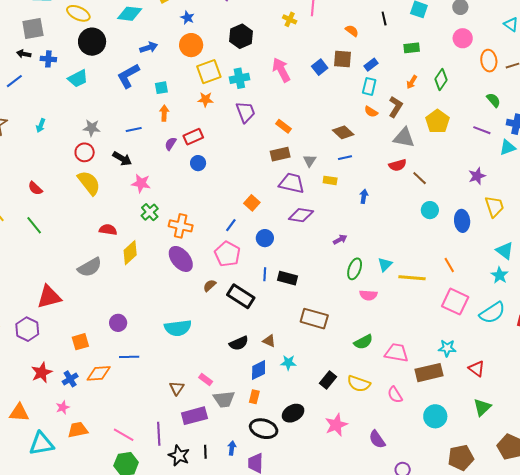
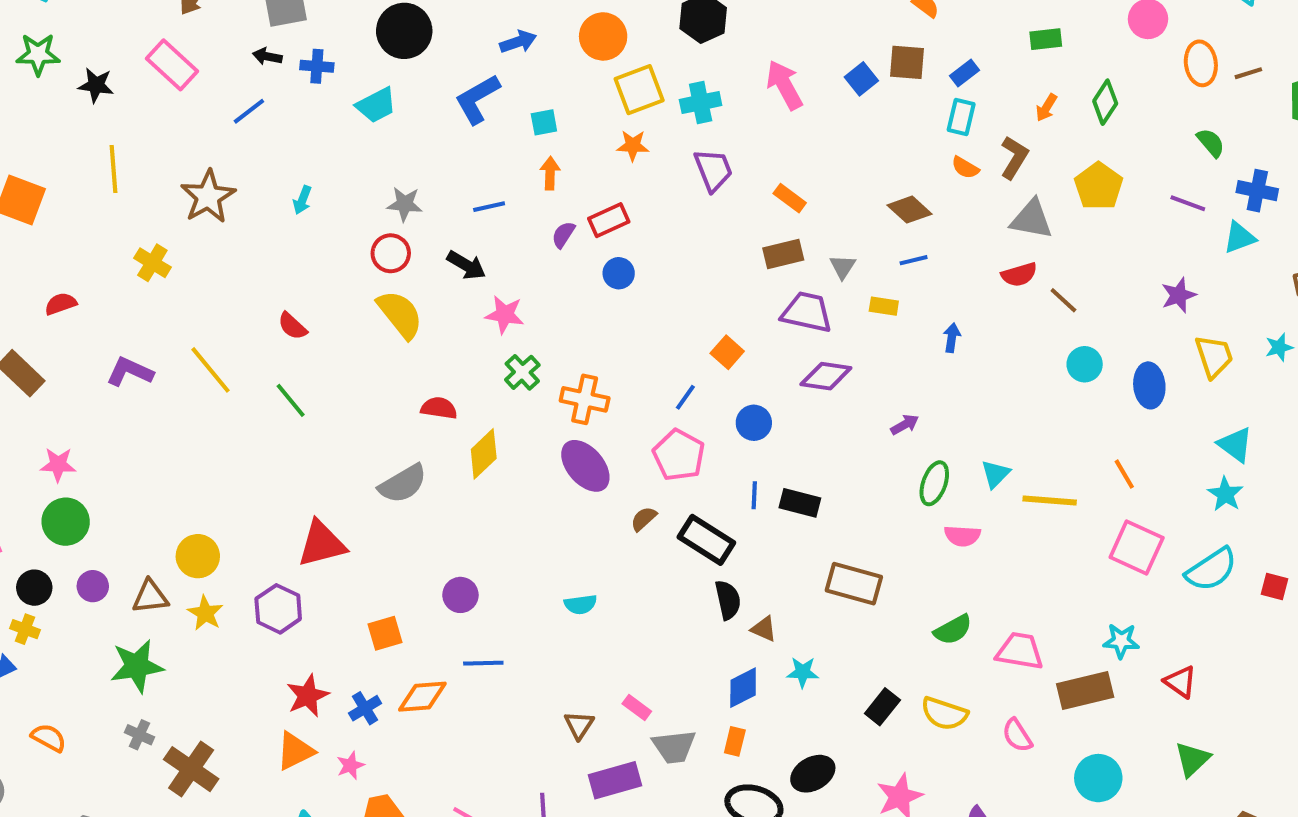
cyan semicircle: (178, 328) -> (581, 604), size x0.6
black semicircle: (239, 343) -> (728, 600), moved, turned -78
orange triangle: (19, 413) -> (295, 751), moved, turned -30

